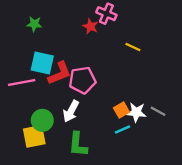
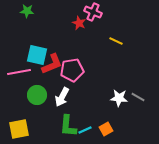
green star: (34, 24) -> (27, 11), moved
orange square: (121, 110) -> (106, 129), moved
green circle: (42, 120) -> (37, 95), moved
cyan line: (123, 129) -> (85, 130), moved
yellow square: (34, 136) -> (19, 129), moved

